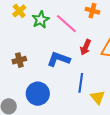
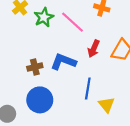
brown cross: (19, 60) -> (35, 67), moved

